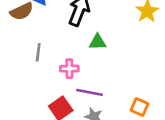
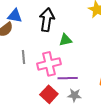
pink cross: (69, 69) -> (49, 64), size x1.6

